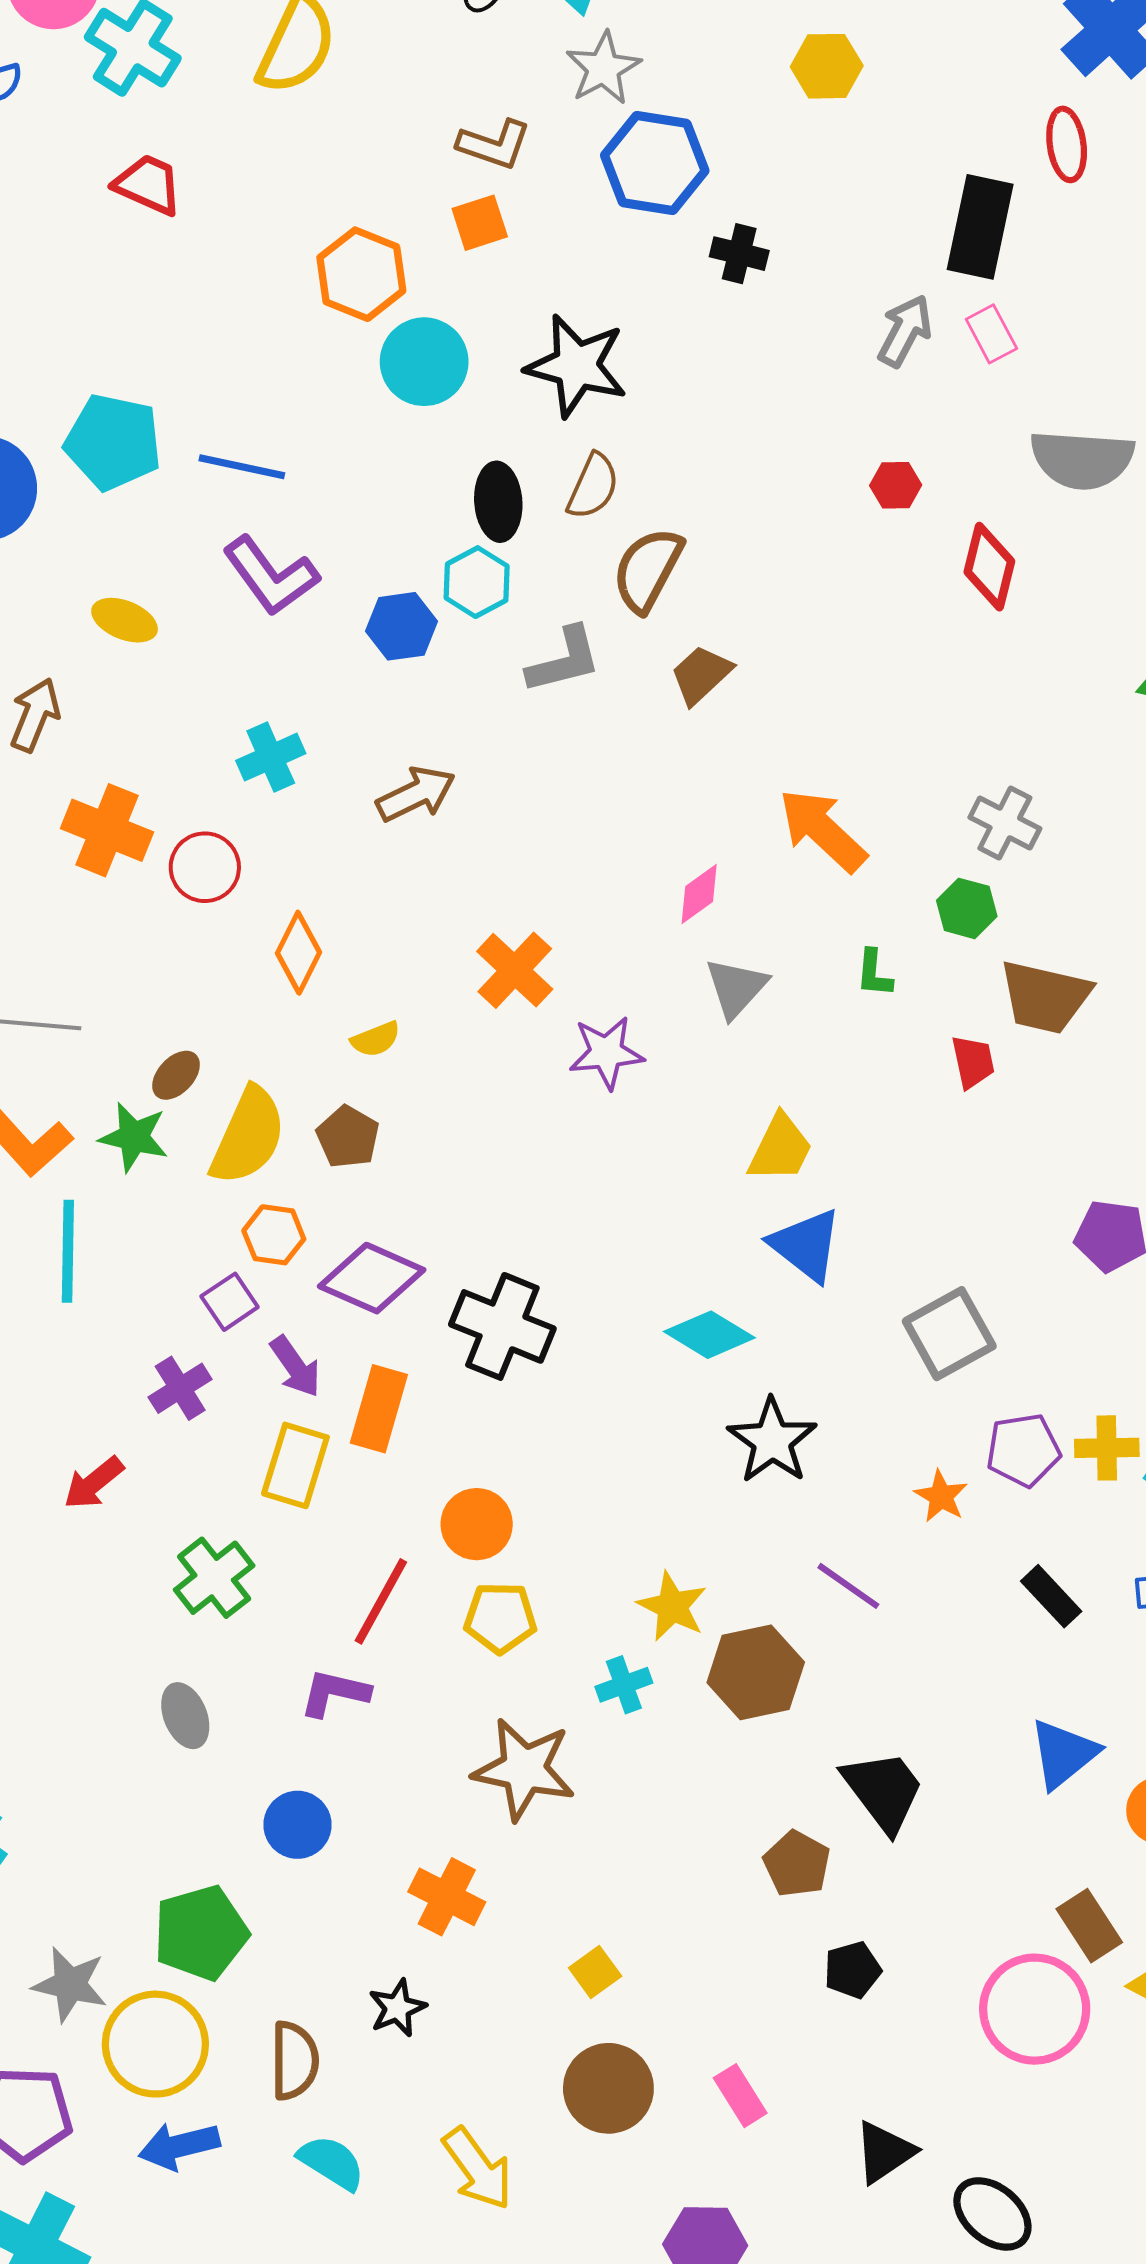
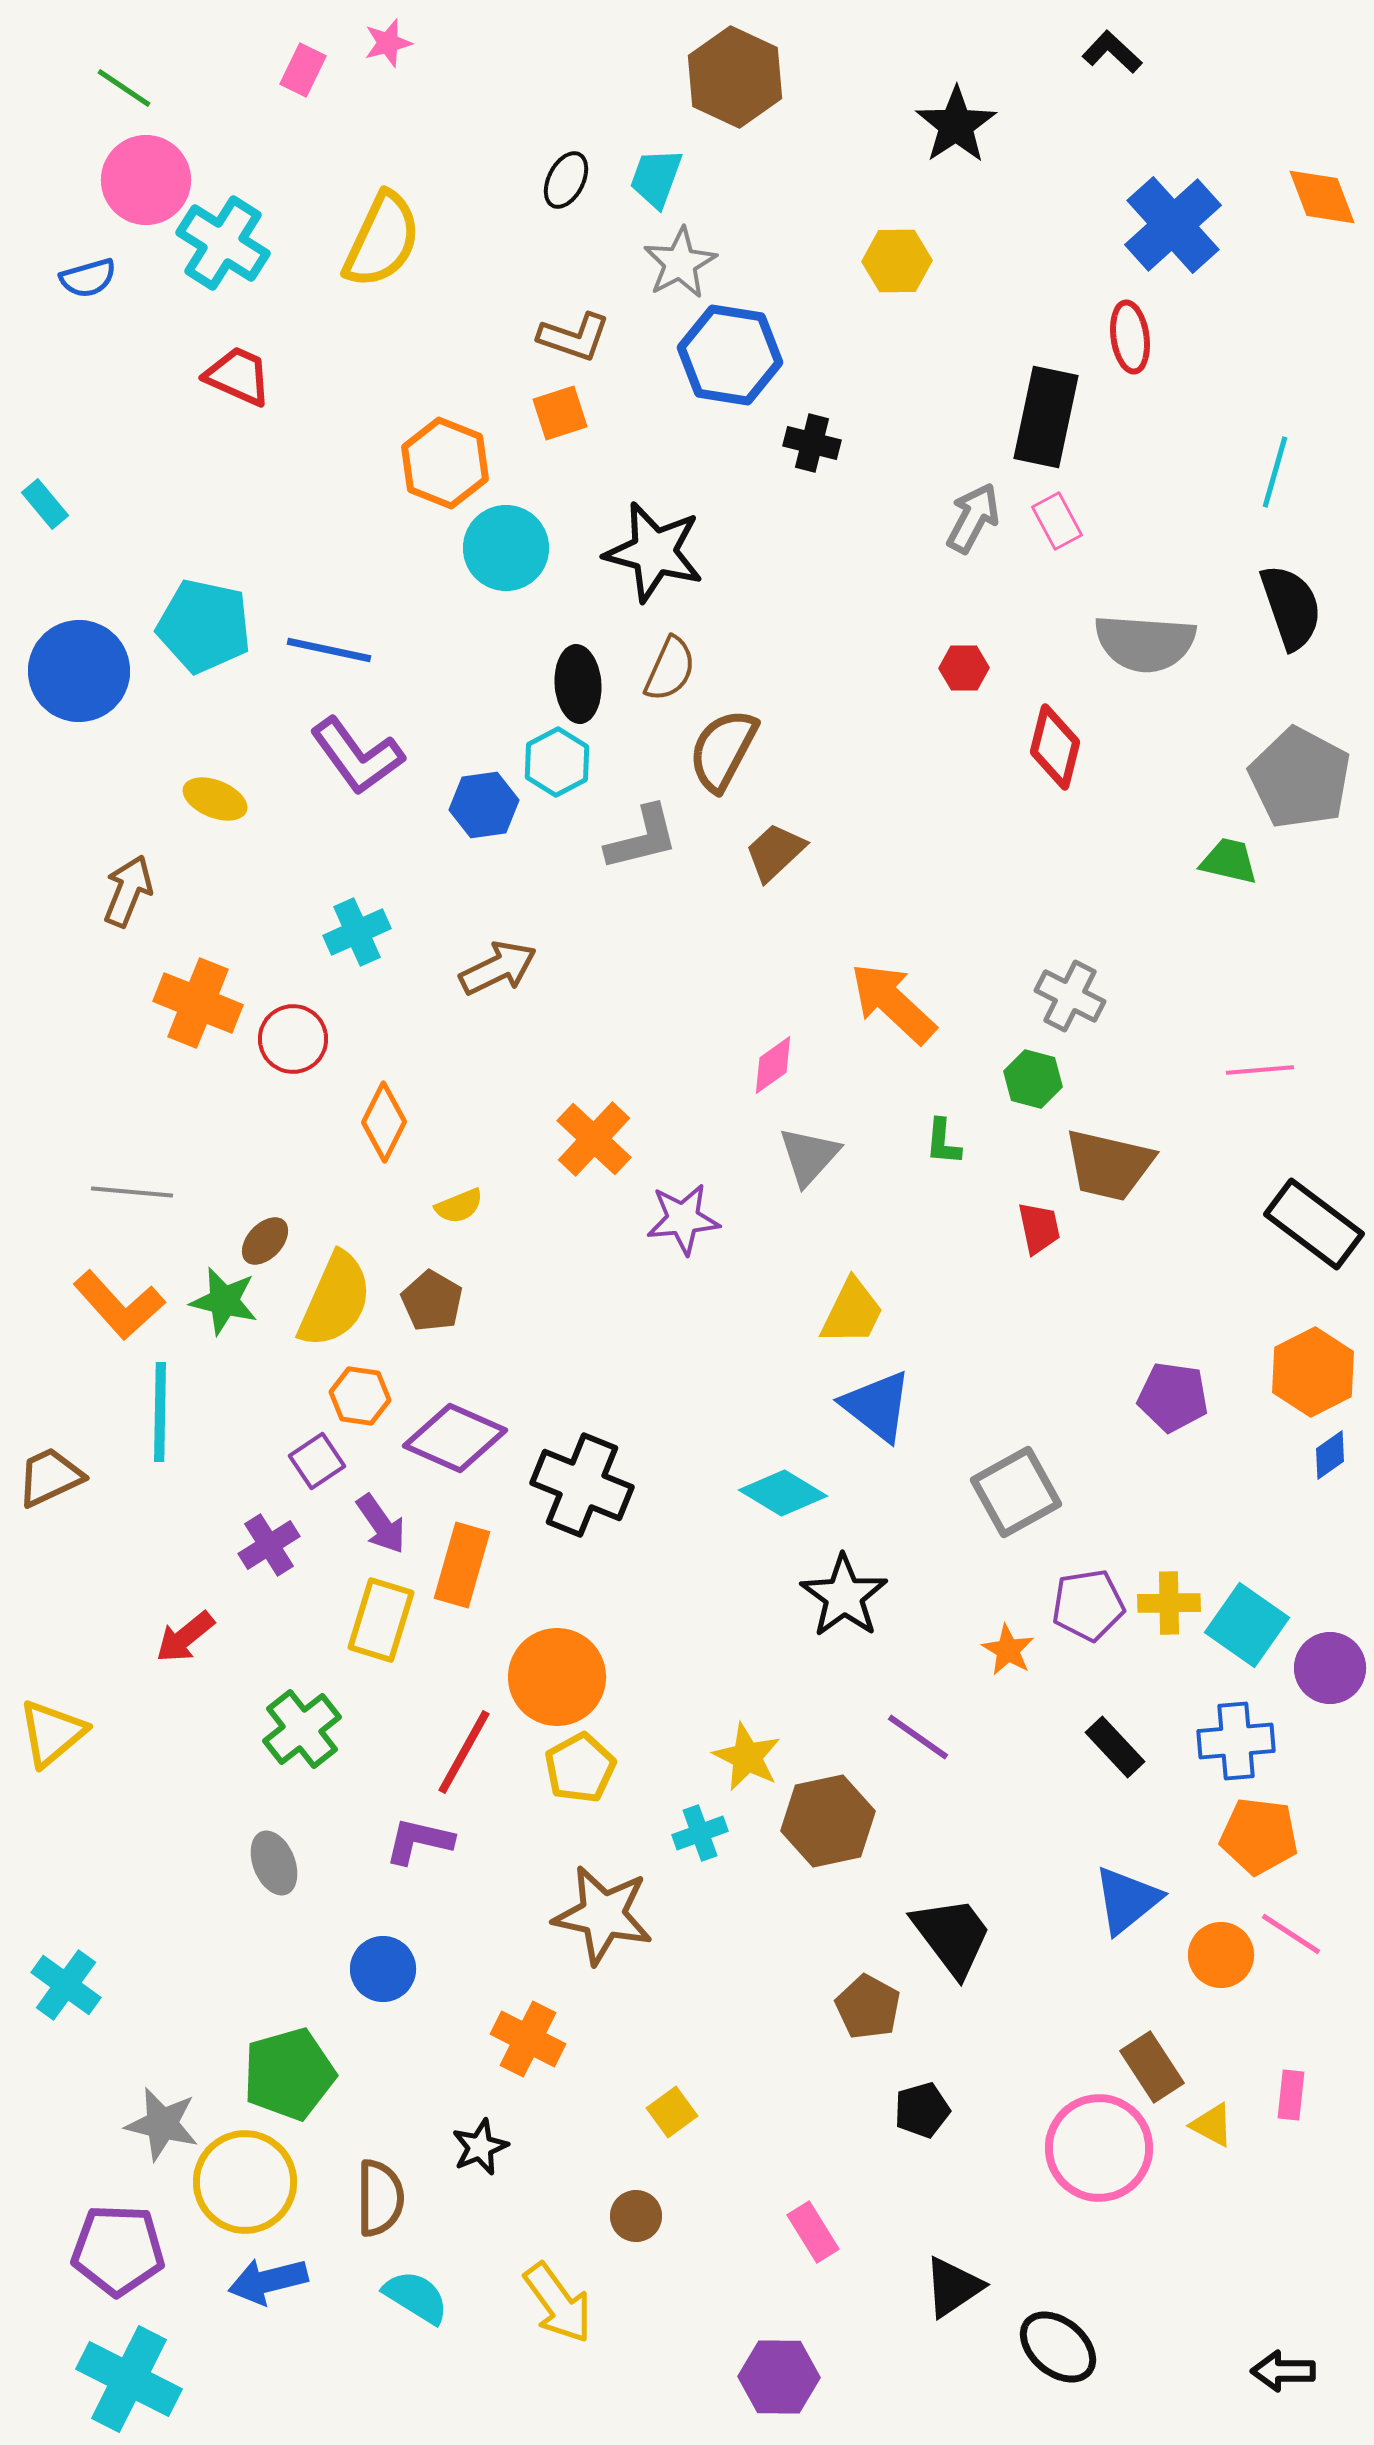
orange circle: (477, 1524) -> (557, 1677), size x1.4
yellow pentagon: (500, 1618) -> (580, 1768), turned -30
brown circle: (608, 2088) -> (636, 2216), moved, size x0.6

